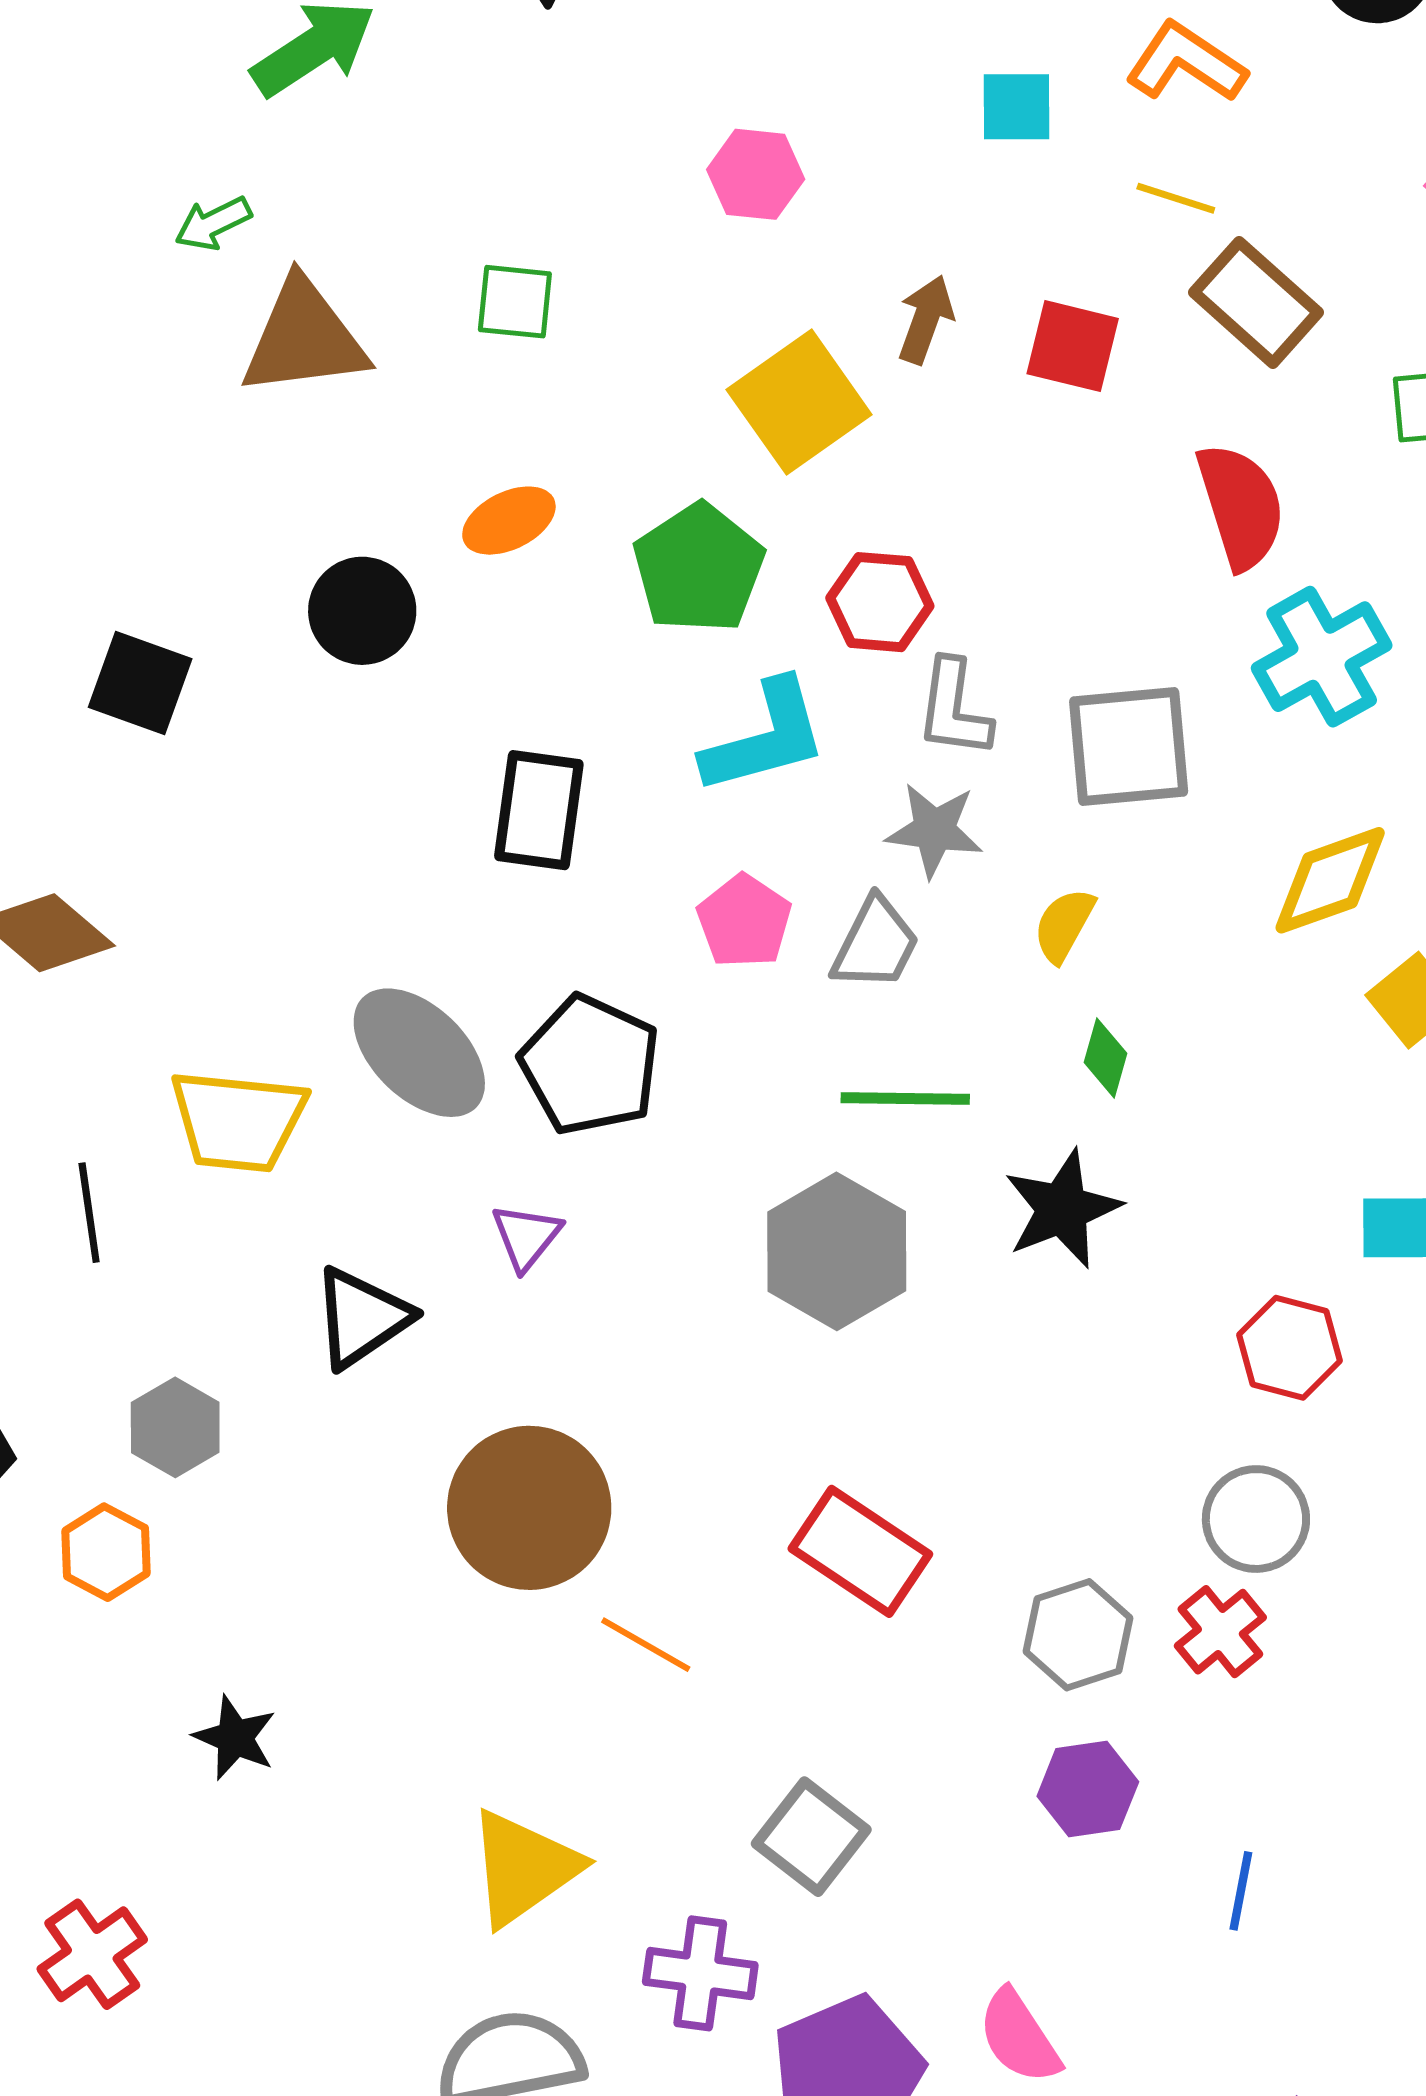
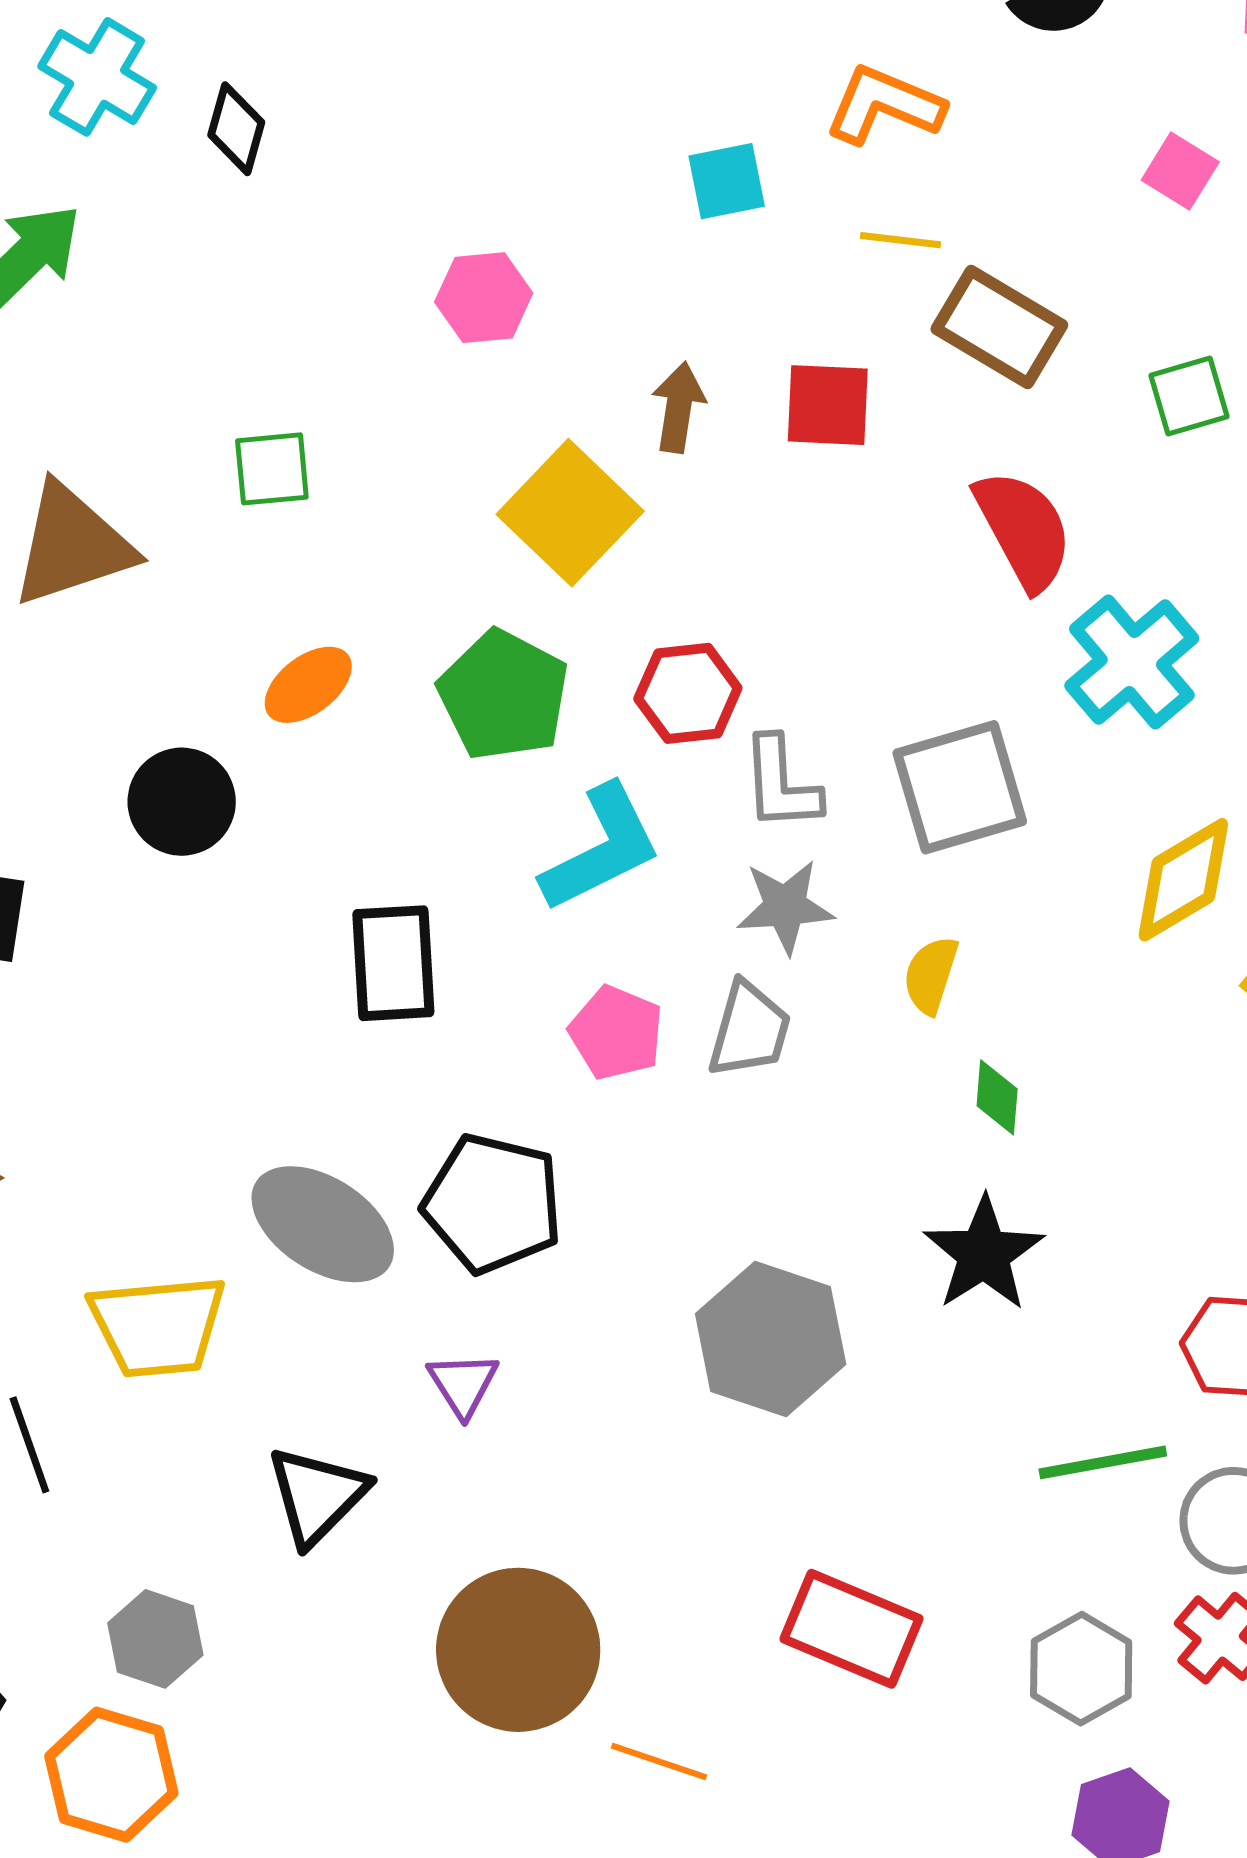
green line: (905, 1099) -> (1103, 1462), moved
orange hexagon: (106, 1552) -> (111, 1775), size x1.4

